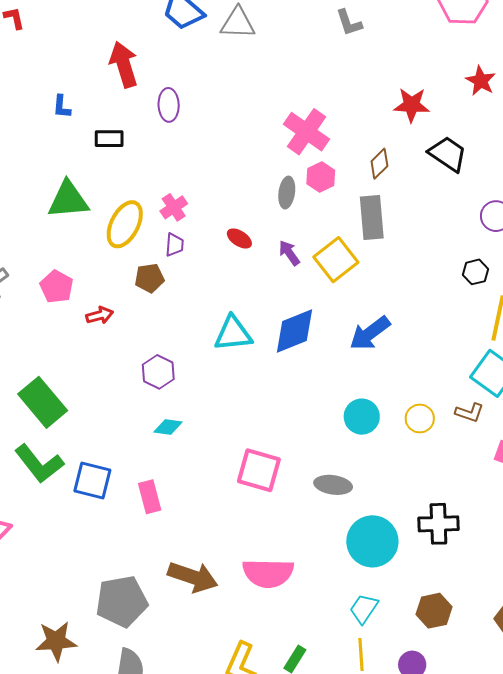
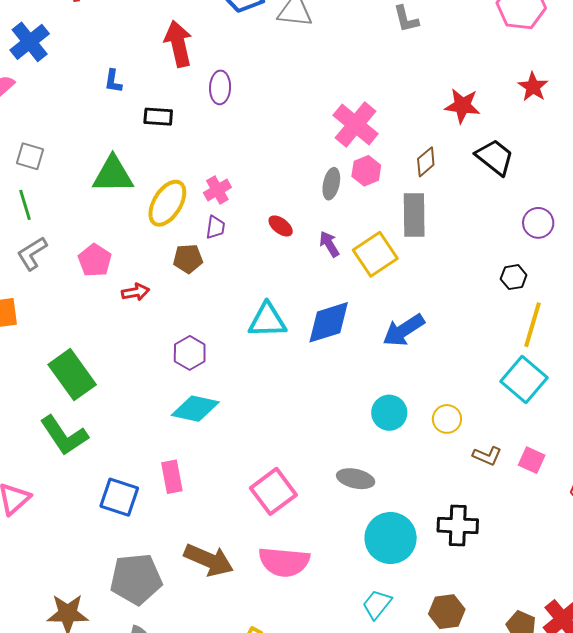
brown L-shape: (469, 413) -> (487, 456), moved
cyan diamond: (168, 427) -> (195, 409), size x1.6
pink square: (259, 470) -> (273, 491), moved, turned 33
blue square: (92, 480) -> (119, 497), moved

